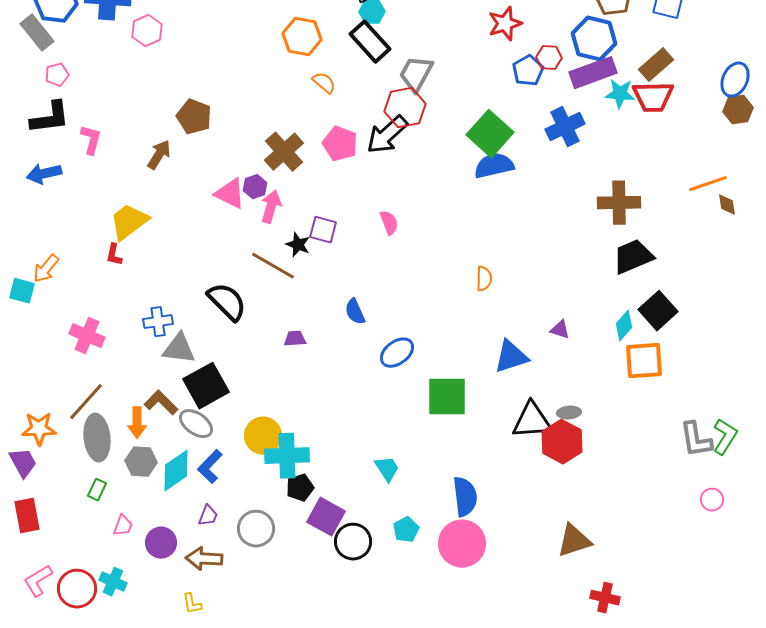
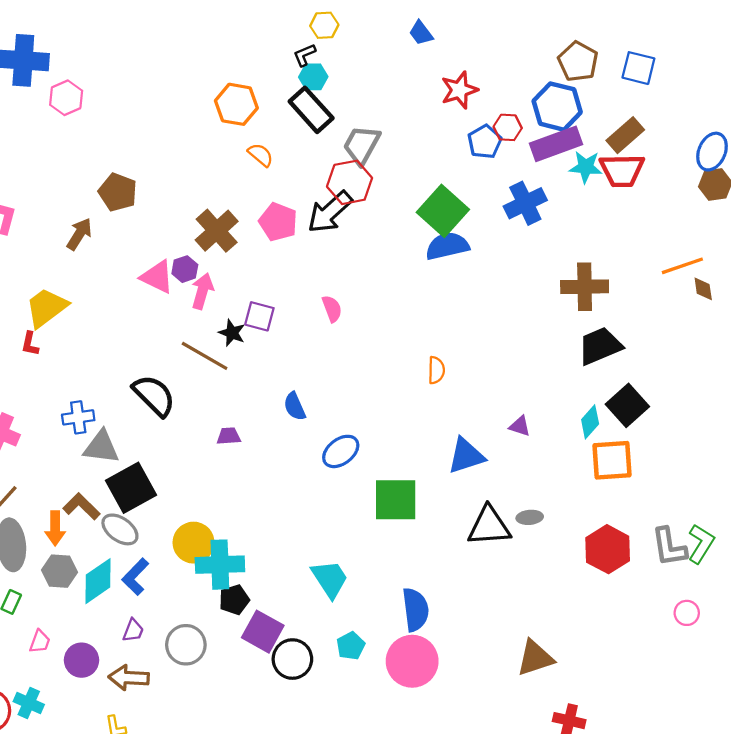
red hexagon: (562, 442) -> (608, 549), moved
cyan trapezoid: (387, 469) -> (330, 579), size x1.4

